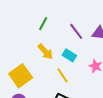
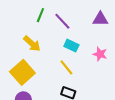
purple line: (76, 31) -> (62, 21), moved
yellow arrow: (45, 52) -> (32, 44), moved

